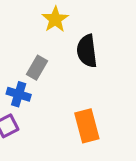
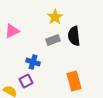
gray rectangle: (37, 68) -> (53, 40), moved, turned 40

